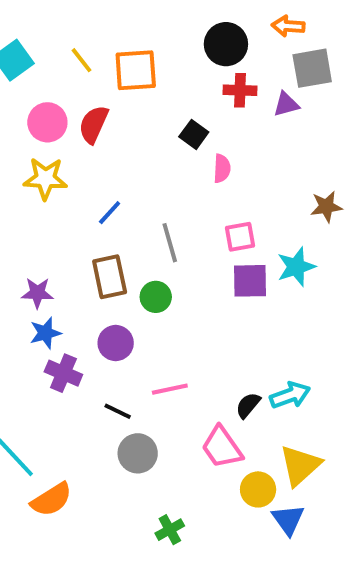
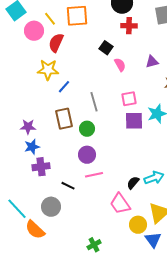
yellow line: (82, 60) -> (50, 19), moved
purple triangle: (286, 104) -> (152, 62), moved
pink circle: (47, 122) -> (34, 31), moved
pink semicircle: (222, 169) -> (120, 65), turned -32
yellow star: (45, 179) -> (48, 70), moved
purple circle: (116, 343) -> (87, 155), moved
purple cross: (63, 373) -> (41, 167), turned -30
gray circle: (138, 453) -> (51, 207), moved
orange semicircle: (51, 499) -> (35, 230), turned 75

